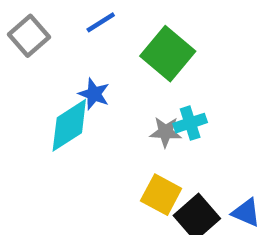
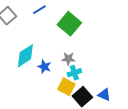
blue star: (94, 94) -> (44, 67), moved
cyan cross: (190, 123) -> (74, 73), moved

